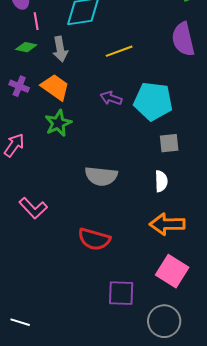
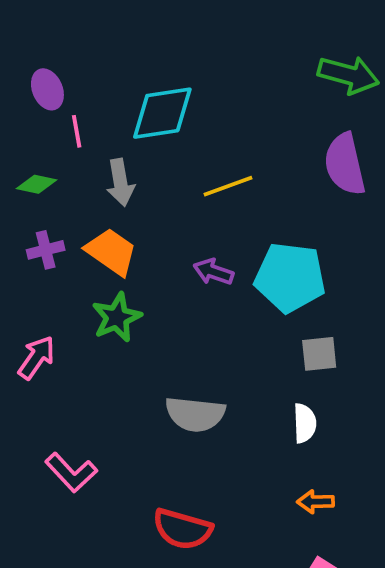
green diamond: (26, 47) -> (36, 184), moved
purple cross: (19, 86) -> (46, 250), turned -36
orange arrow: (167, 224) -> (316, 502), size x0.6

